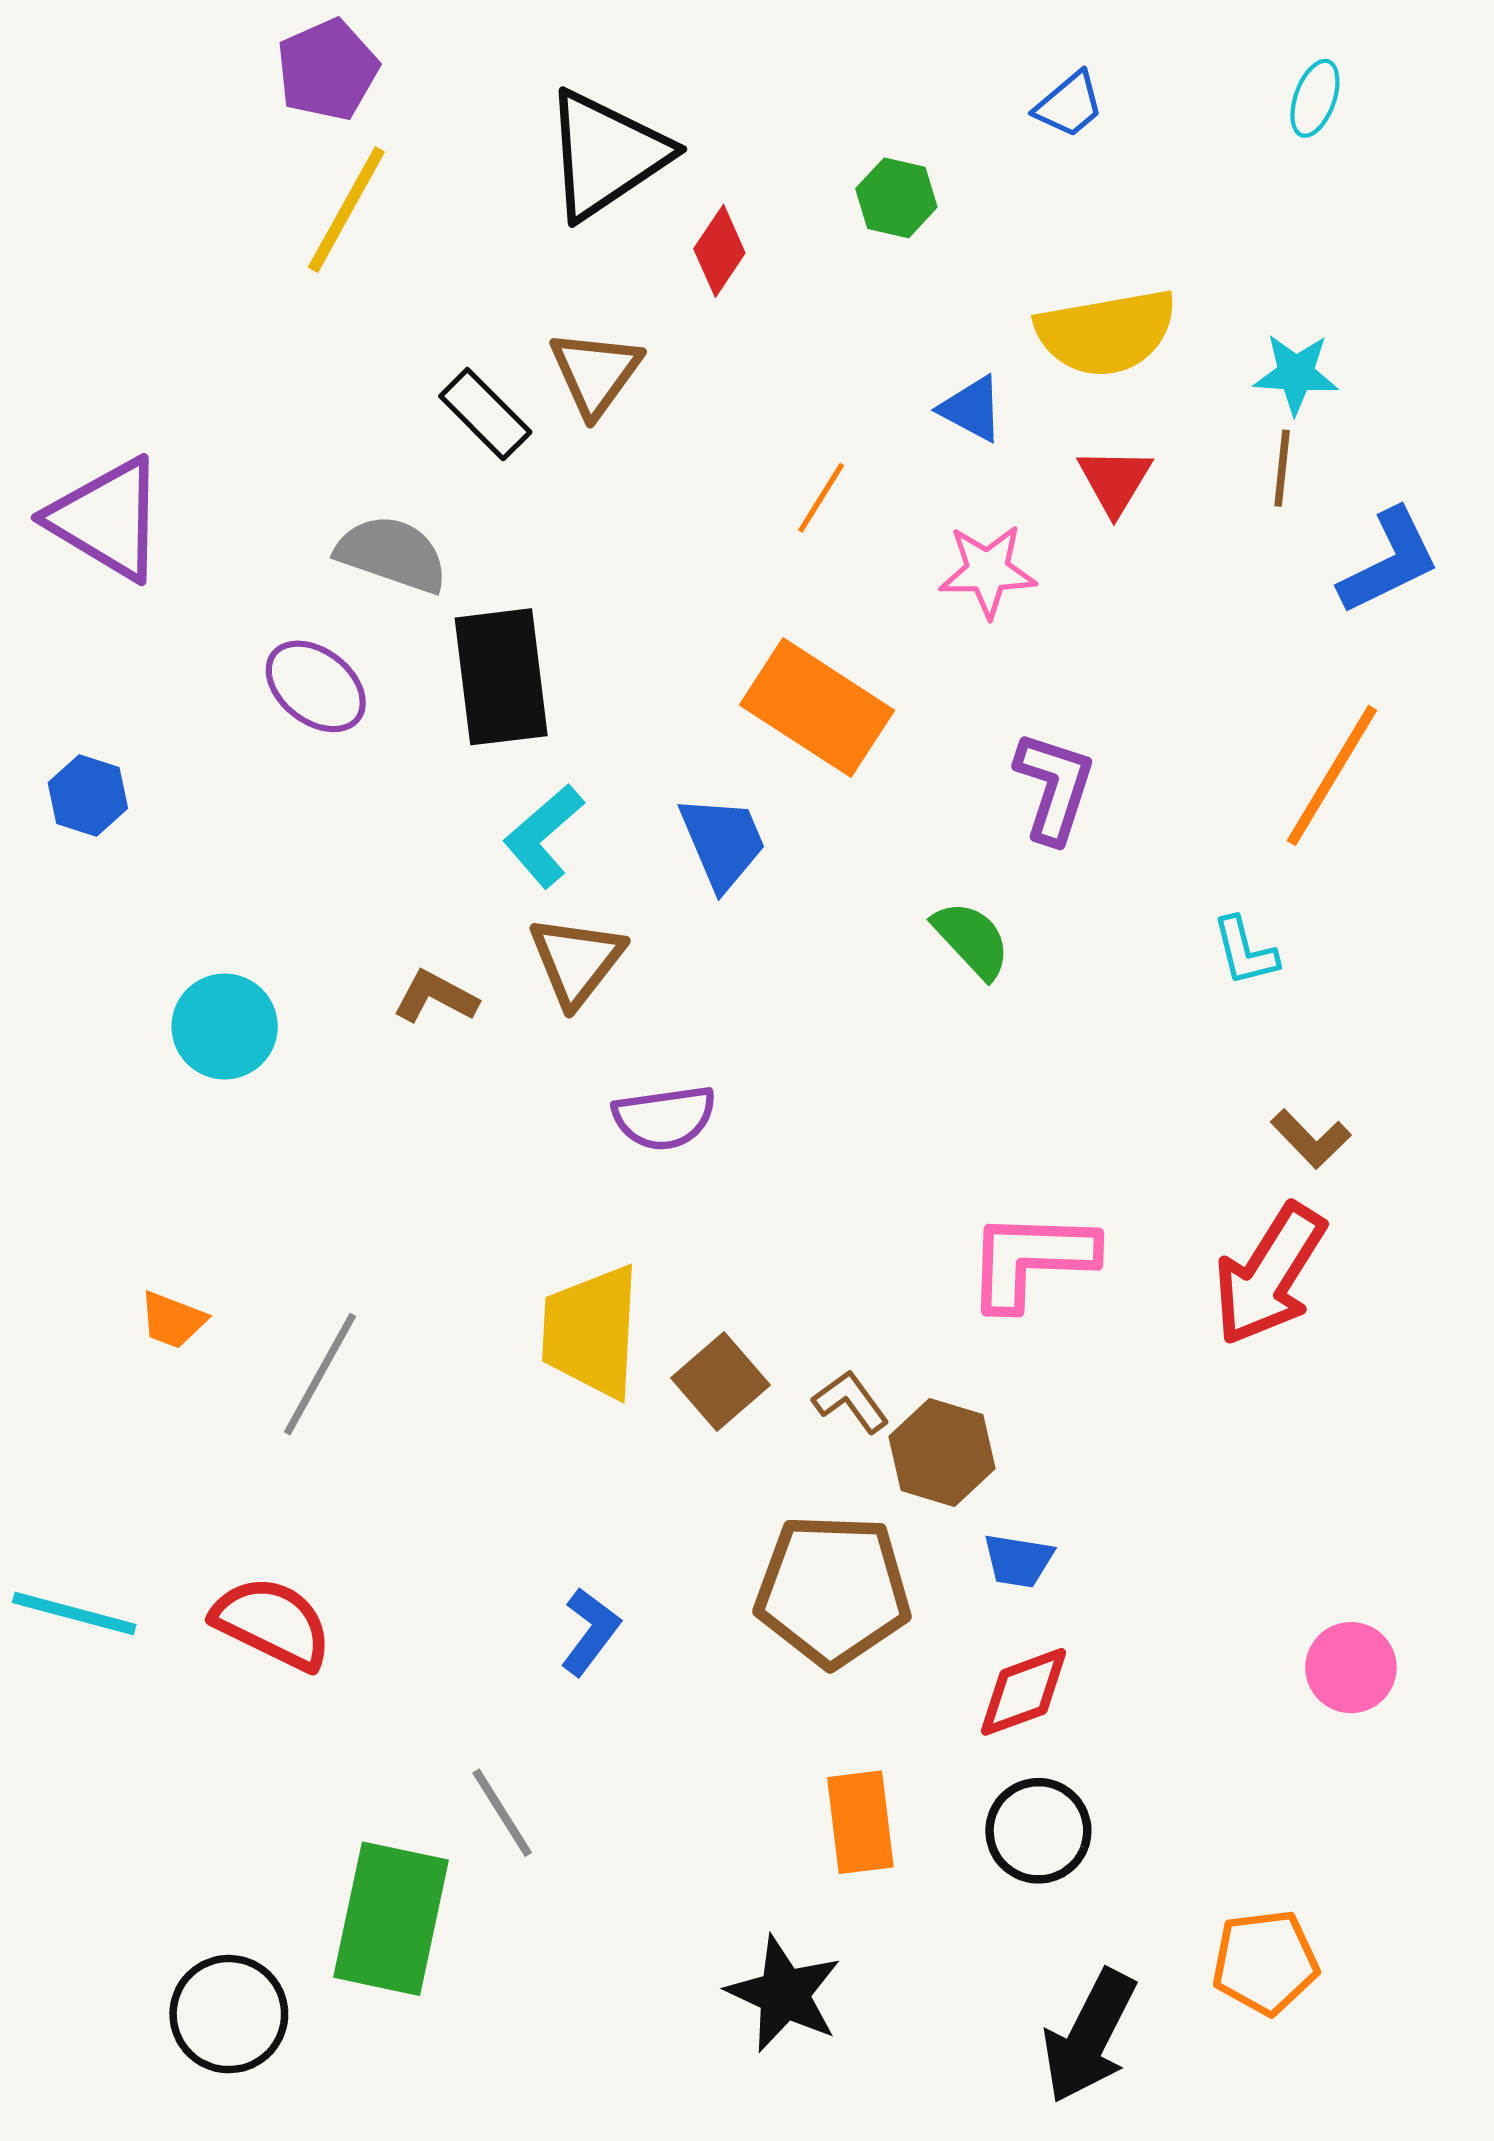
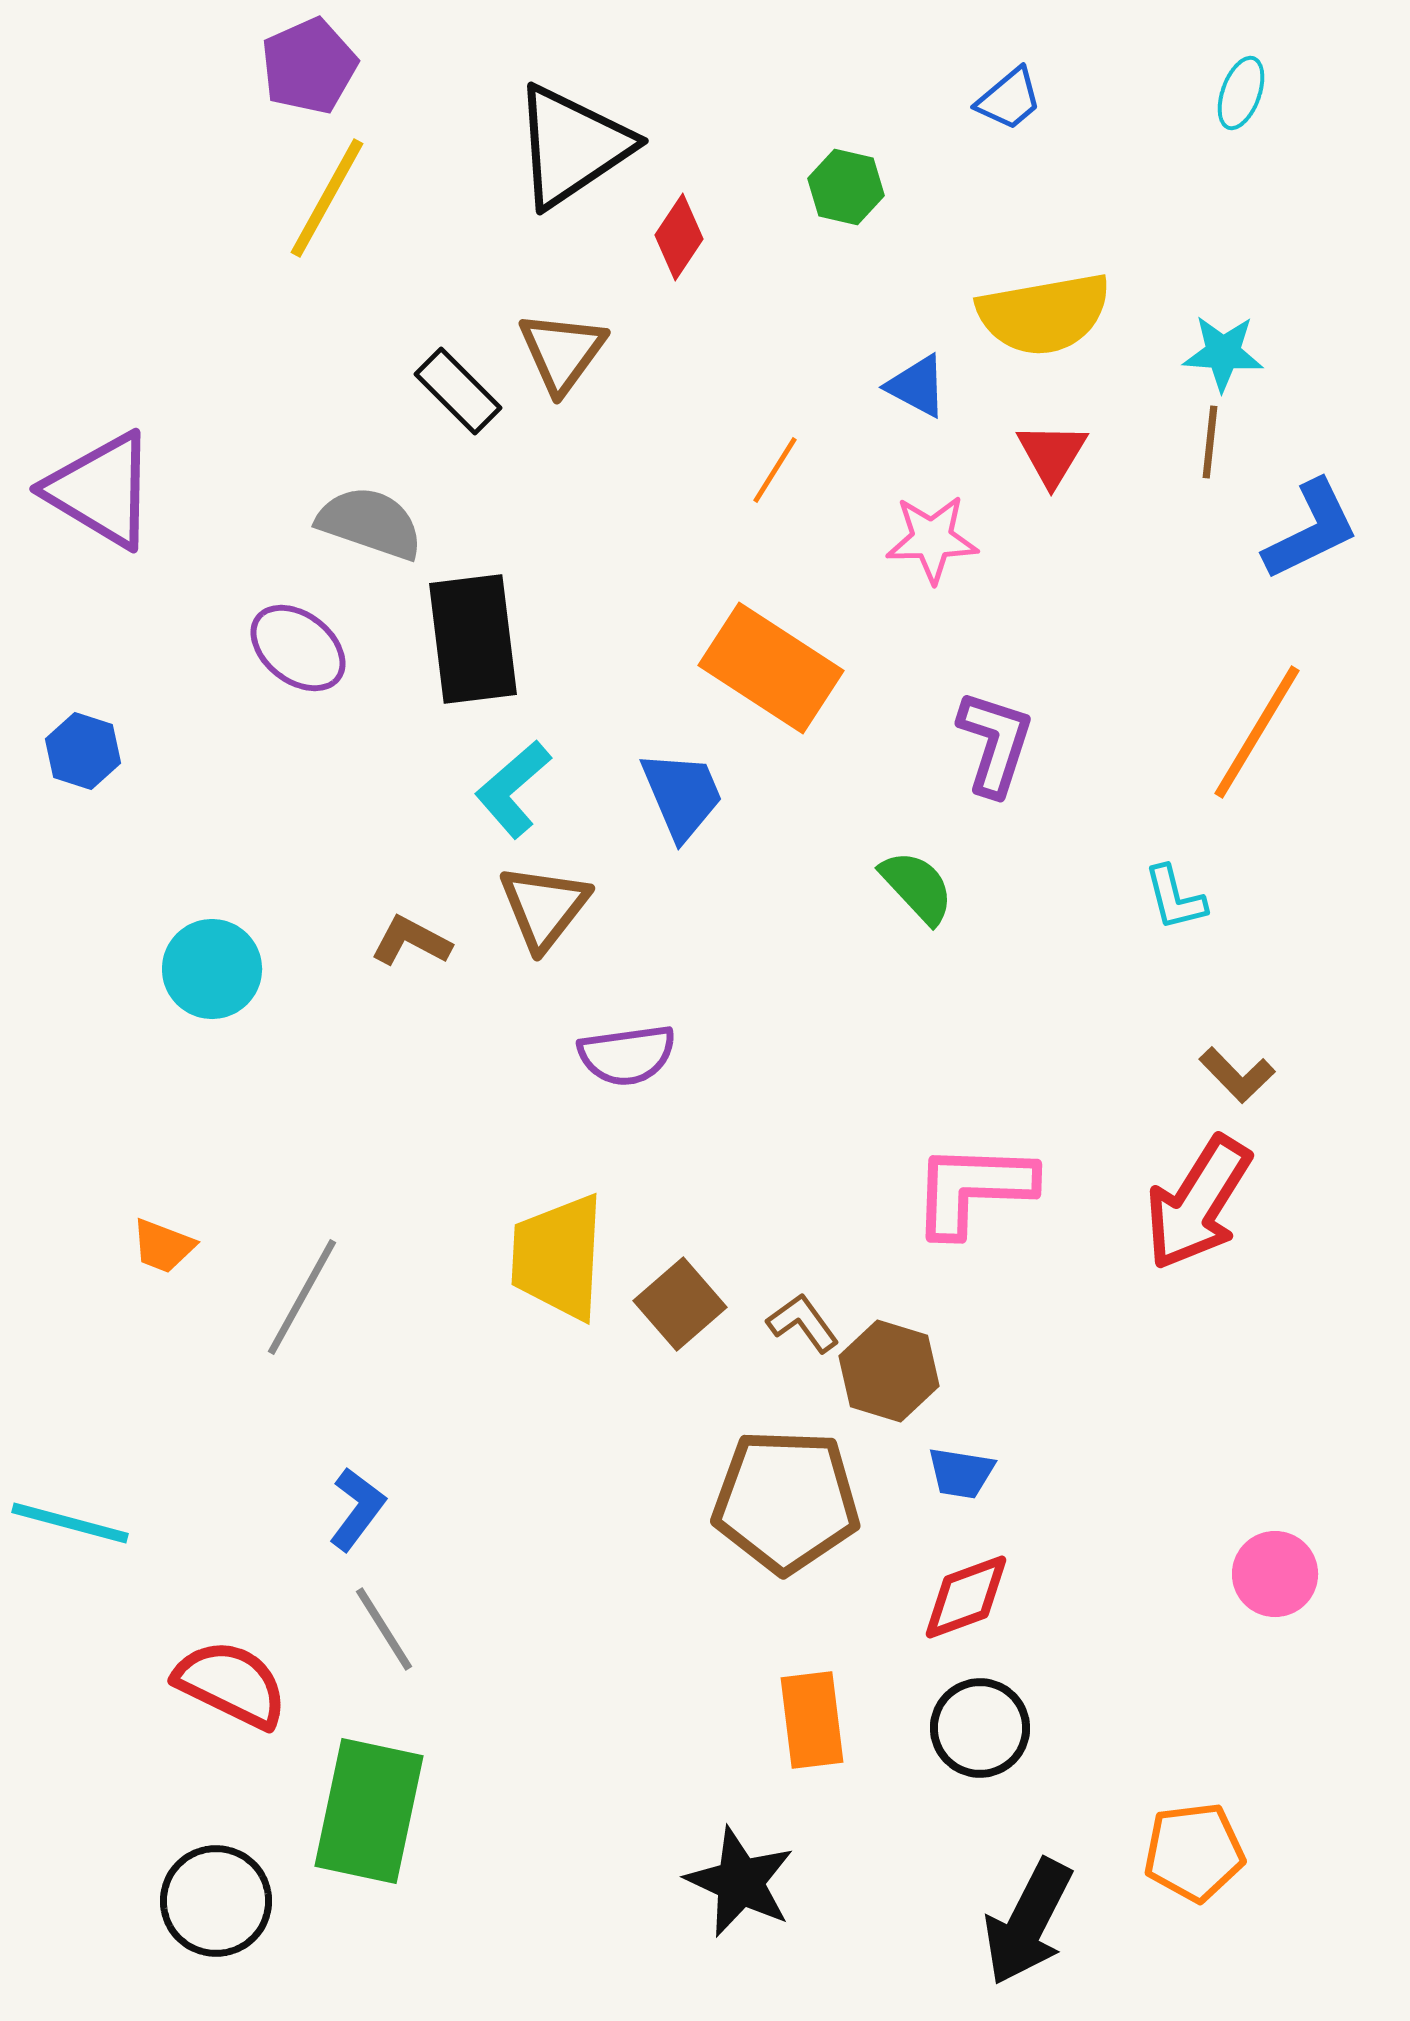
red semicircle: (272, 1623) -> (231, 1684), moved
blue L-shape: (590, 1632) -> (357, 1509), moved
gray line: (502, 1813) -> (384, 1629), moved

